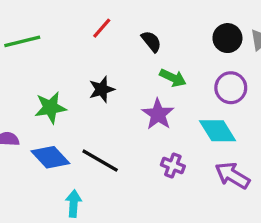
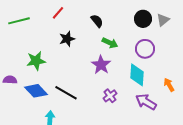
red line: (102, 28) -> (58, 13), moved
black star: (102, 89) -> (67, 39), moved
cyan diamond: (218, 131) -> (137, 75), turned 35
purple cross: (173, 166) -> (110, 96), turned 32

